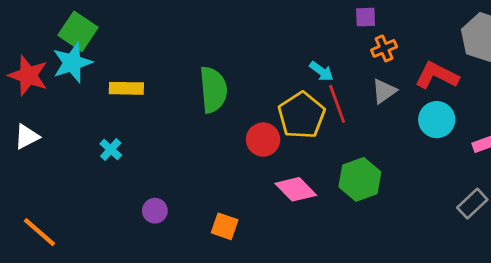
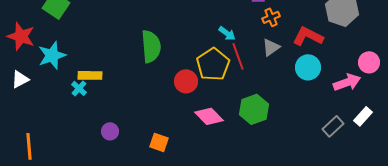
cyan star: (72, 63) -> (52, 55), moved
yellow rectangle: (126, 88) -> (90, 75), moved
orange line: (40, 232) -> (29, 146), turned 44

